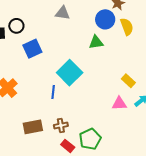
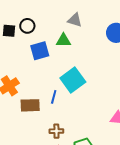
green triangle: (96, 42) -> (63, 40), moved
brown rectangle: (33, 127) -> (30, 105), moved

